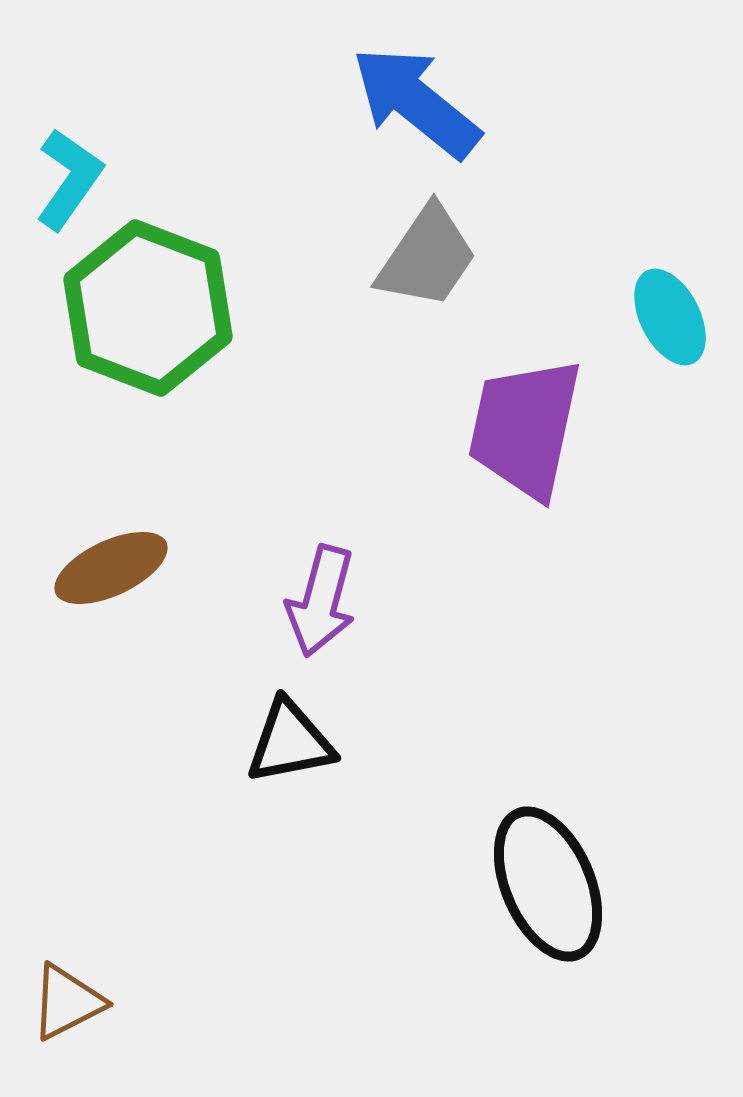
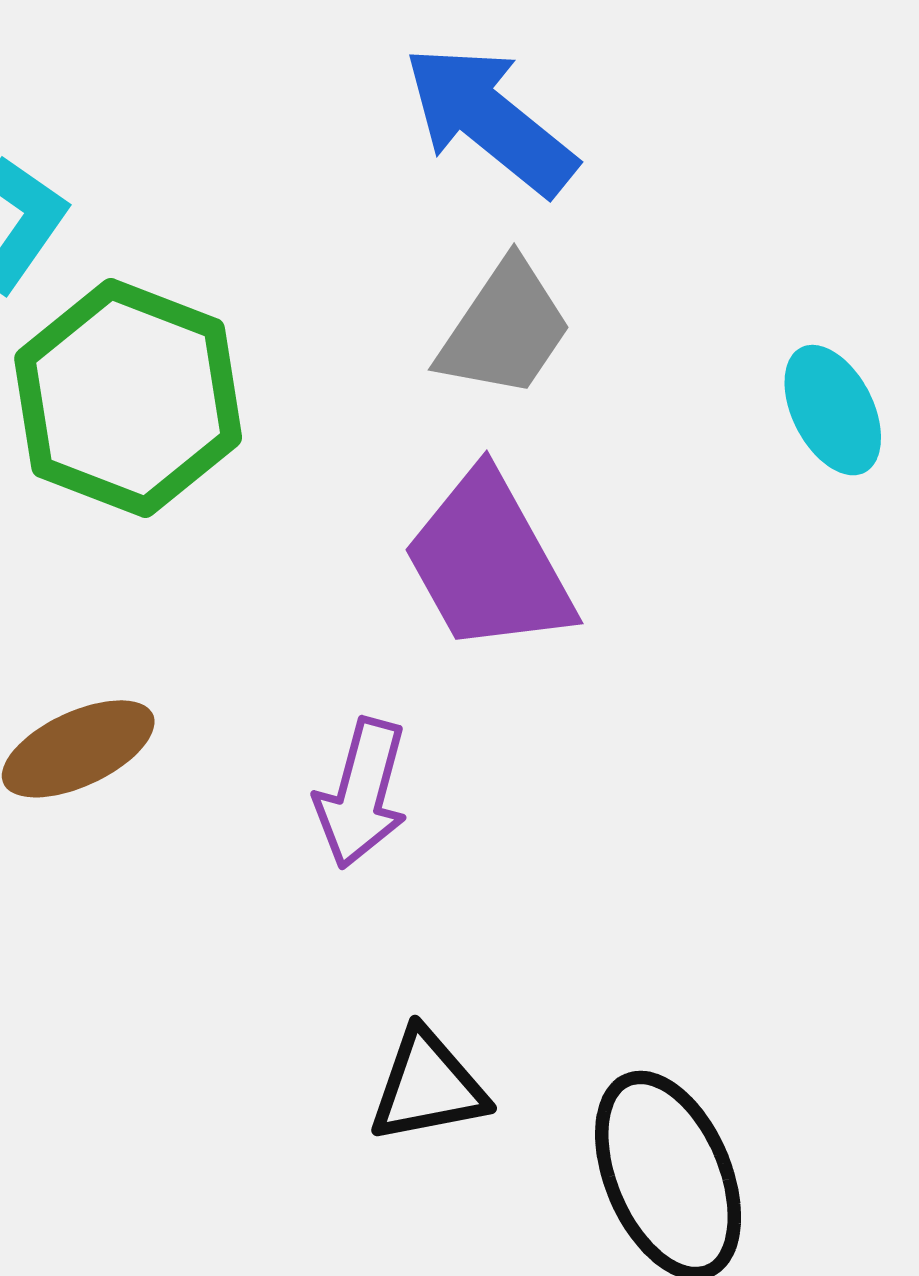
purple trapezoid: (525, 428) -> (489, 563), moved, turned -41
black triangle: (290, 742) -> (428, 1086), moved

